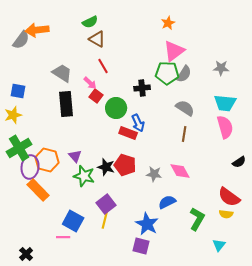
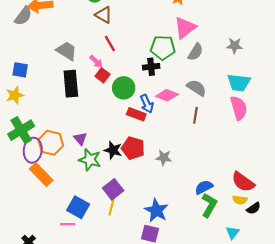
green pentagon: (167, 73) -> (163, 48), moved
black semicircle: (239, 162) -> (254, 208), moved
pink diamond: (180, 171) -> (167, 95), moved, turned -40
blue semicircle: (167, 202) -> (204, 187), moved

